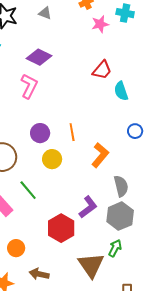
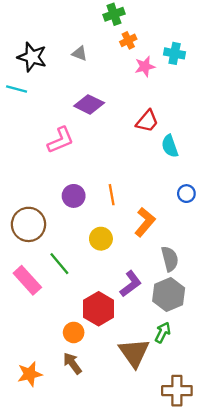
purple diamond: (39, 57) -> (89, 104), moved
pink L-shape: (29, 86) -> (61, 140), turned 40
yellow circle: (52, 159) -> (101, 239), moved
orange circle: (16, 248) -> (74, 332), moved
brown arrow: (39, 274) -> (72, 363), turned 42

